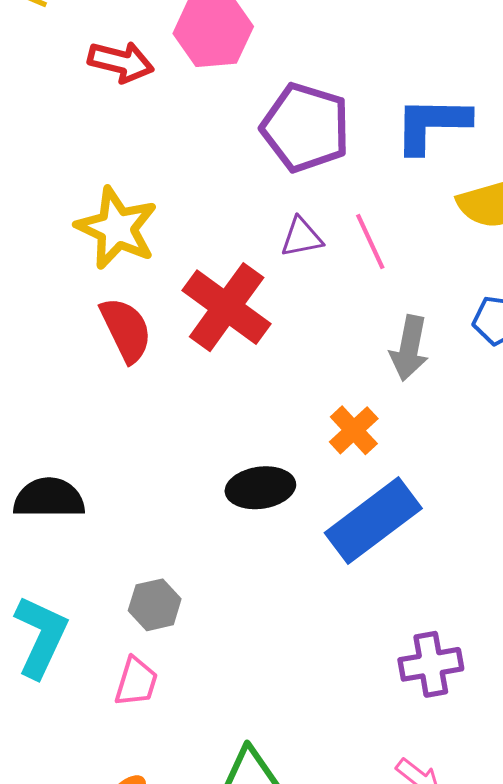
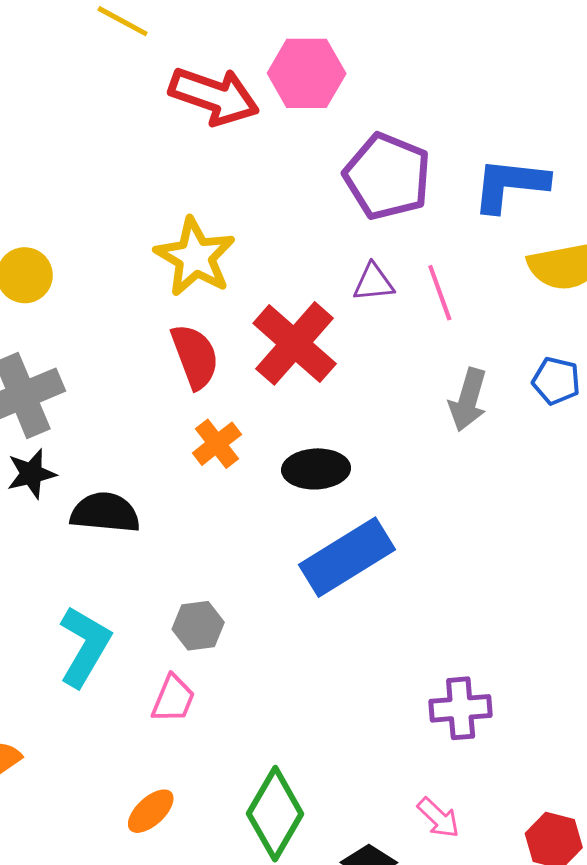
red arrow: (121, 62) -> (214, 96), size x1.4
orange cross: (354, 430) -> (217, 444), moved
black ellipse: (260, 488) -> (316, 469), moved
blue rectangle: (373, 521) -> (347, 557), moved

